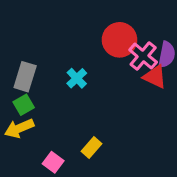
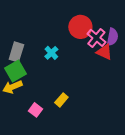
green square: (24, 105) -> (15, 71), size x1.5

